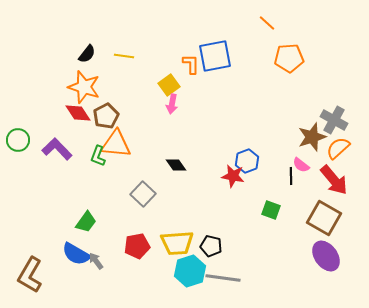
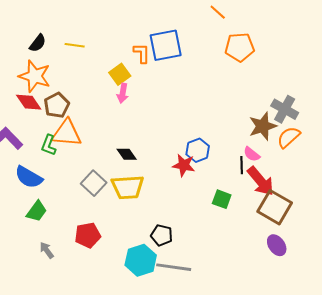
red arrow: (334, 180) -> (261, 181), moved
yellow trapezoid: (177, 243) -> (128, 187), moved
blue semicircle: (76, 254) -> (29, 177), moved
purple ellipse: (326, 256) -> (277, 245), size x0.7

